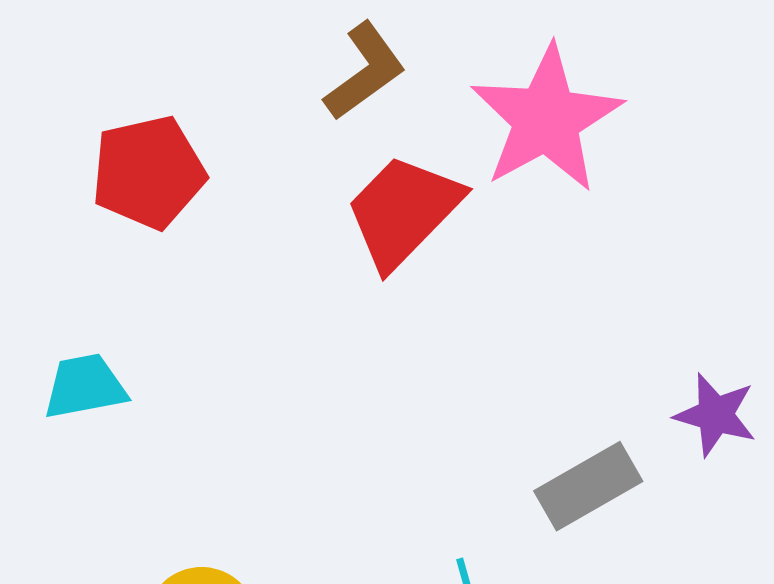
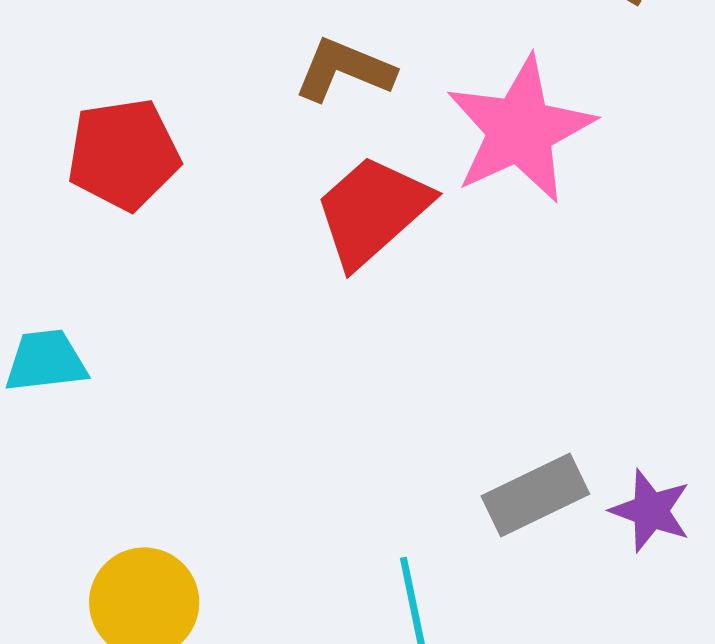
brown L-shape: (365, 71) -> (344, 70), turned -126
purple star: (715, 415) -> (651, 511), moved

